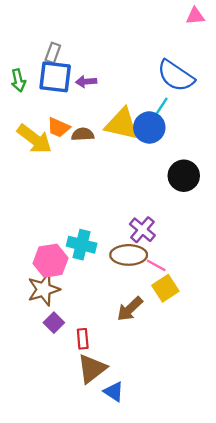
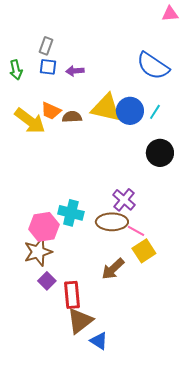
blue square: (55, 77) -> (48, 67), size x0.6
cyan line: (162, 106) -> (155, 112), moved
red rectangle: (83, 339) -> (72, 295), size x1.5

